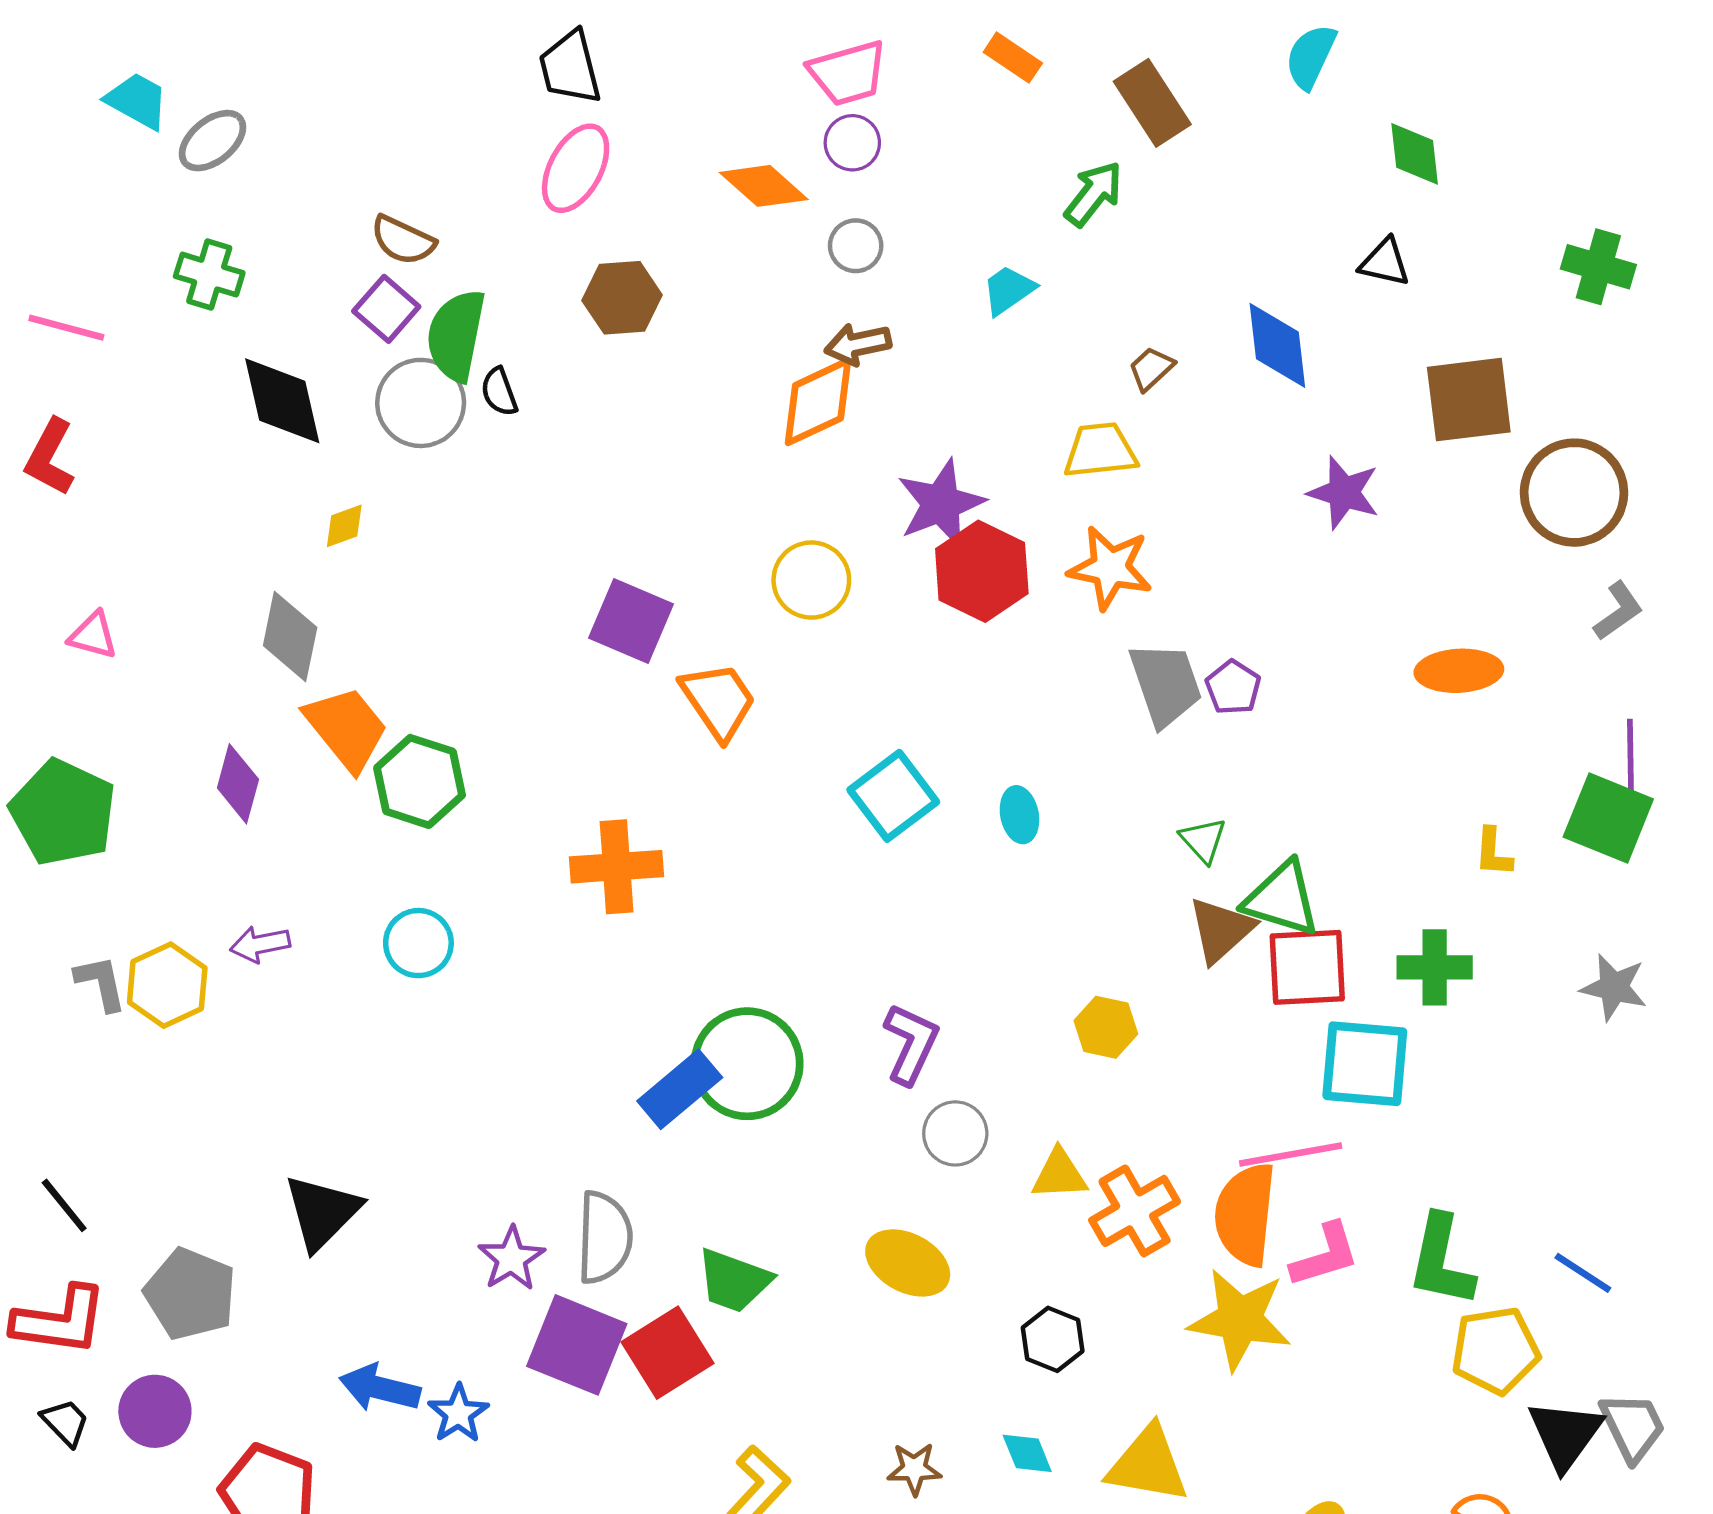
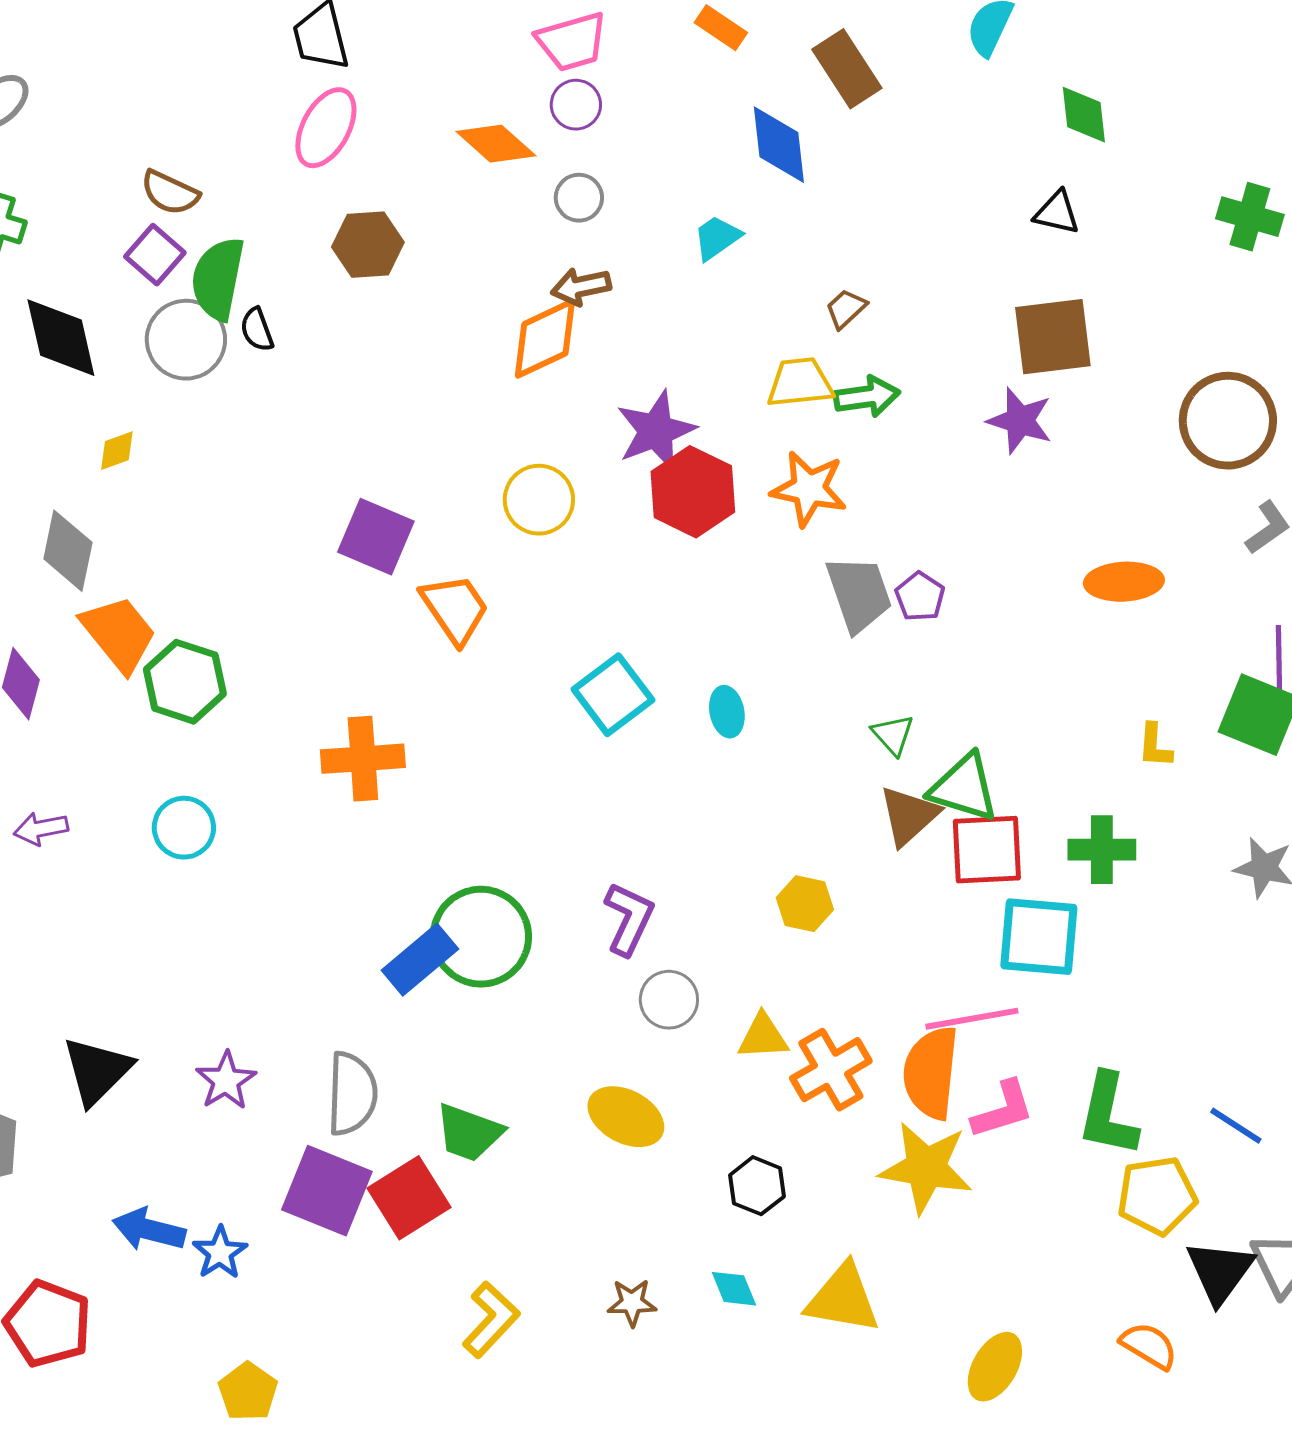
green arrow: (1094, 194) -> (867, 397), moved, turned 44
blue diamond: (1277, 345) -> (779, 145), moved
brown square: (1469, 400) -> (1053, 337), moved
purple star: (511, 1259) -> (226, 1081), moved

